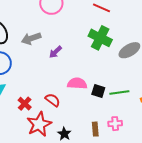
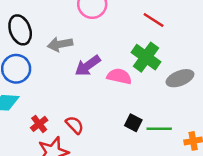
purple arrow: (55, 52) -> (88, 66), size x1.5
pink semicircle: (77, 83) -> (119, 76), moved

